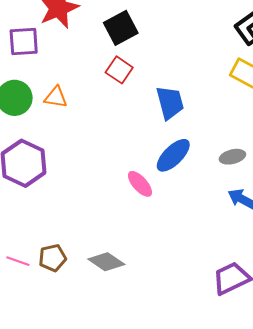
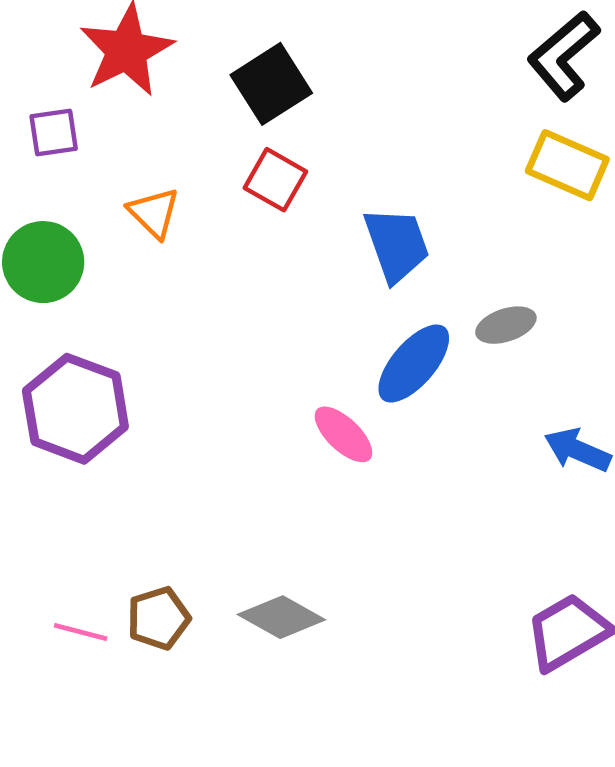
purple square: (24, 41) -> (54, 133), size x0.7
orange triangle: (56, 97) -> (154, 213), moved, turned 40
gray ellipse: (232, 157) -> (506, 325), moved

